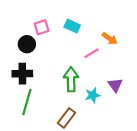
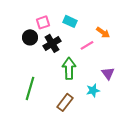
black cross: (22, 74) -> (52, 43), moved, turned -30
cyan star: (93, 95) -> (93, 90), moved

